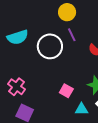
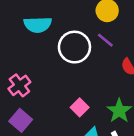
purple line: (72, 35) -> (105, 40), turned -40

